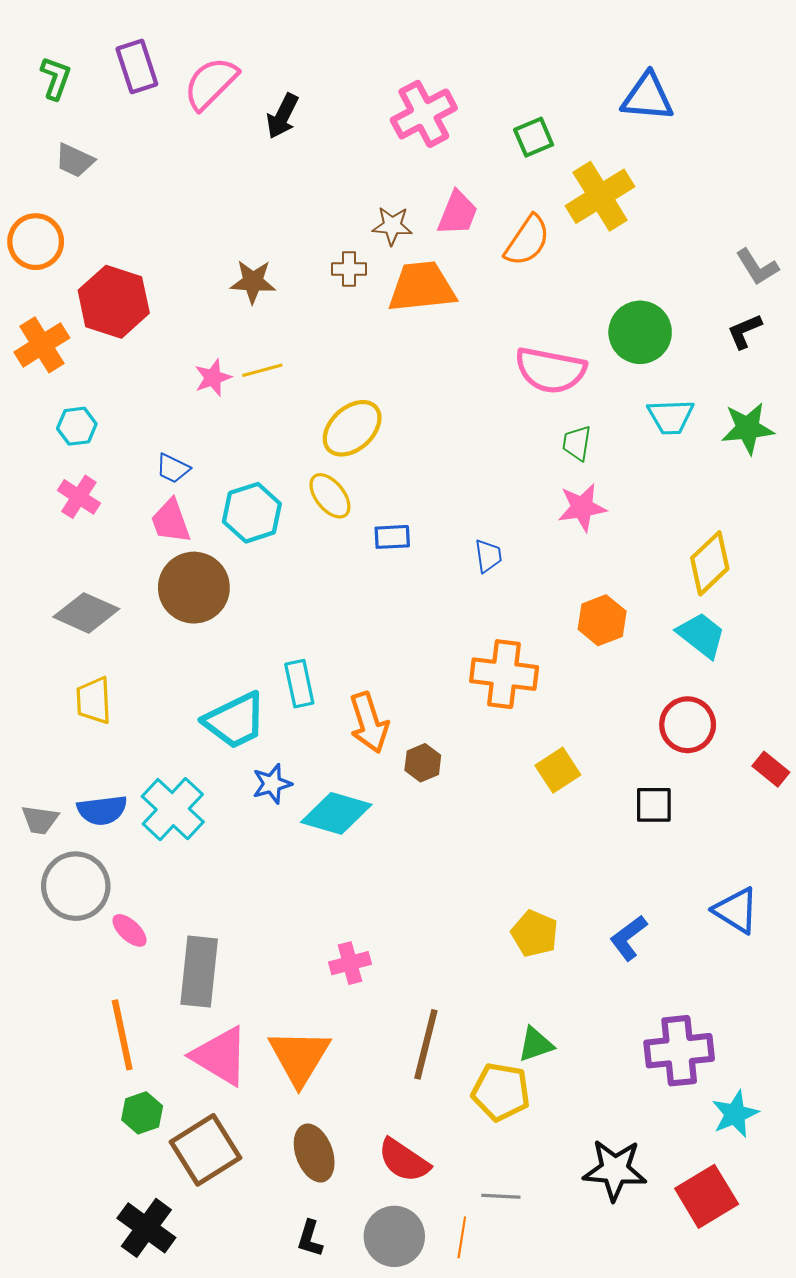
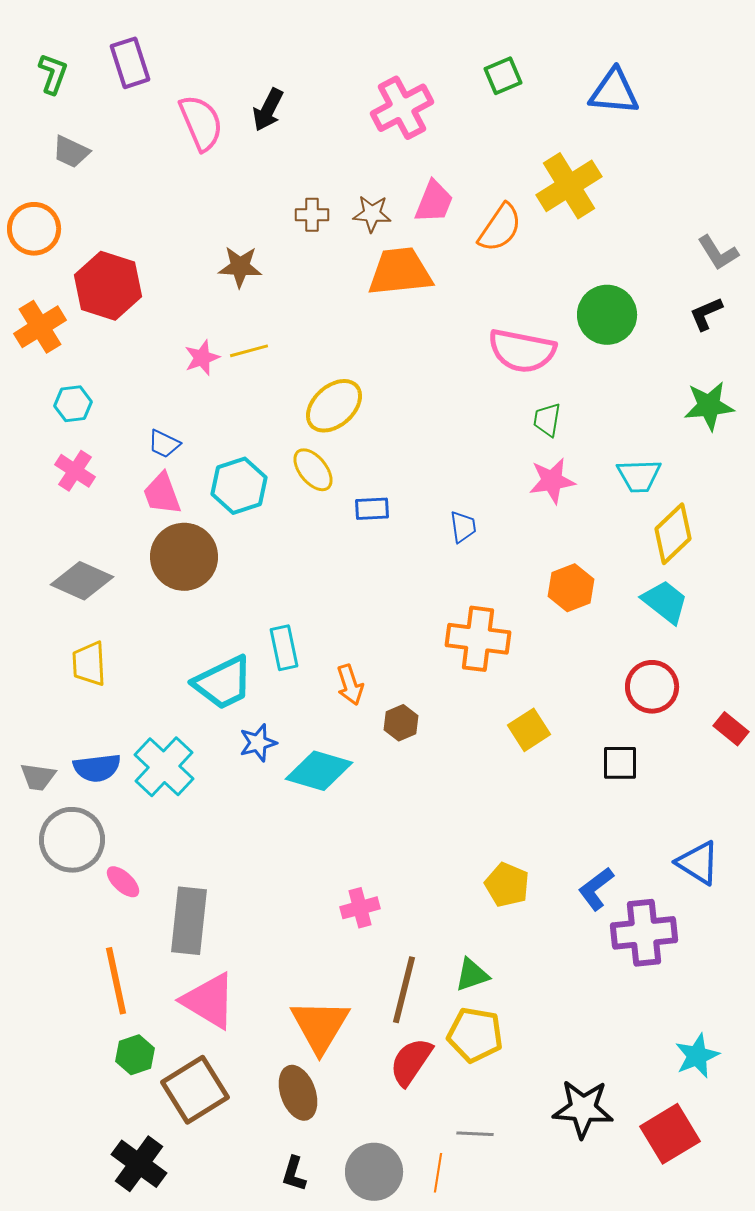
pink semicircle: (211, 83) -> (201, 123), moved, turned 112
green square: (534, 137) -> (503, 76), moved
brown cross: (349, 269) -> (312, 215), moved
cyan trapezoid: (671, 417) -> (639, 476), moved
orange arrow: (369, 723) -> (350, 685), size x0.7
pink cross: (350, 963) -> (360, 908), moved
green triangle: (536, 1044) -> (472, 975), moved
purple cross: (679, 1051) -> (644, 933), moved
orange triangle: (299, 1057) -> (320, 1026), moved
red semicircle: (404, 1160) -> (411, 1062), moved, turned 90

